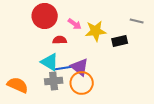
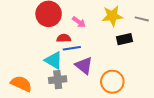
yellow star: (96, 31) -> (112, 16), moved
blue line: (64, 68) -> (72, 48), moved
orange circle: (82, 83) -> (112, 82), moved

